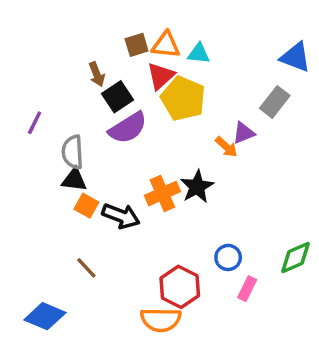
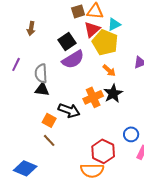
cyan triangle: (199, 54) -> (114, 24), moved, turned -32
brown arrow: (97, 74) -> (31, 28), moved, turned 32
purple line: (35, 123) -> (16, 64), moved
orange arrow: (226, 147) -> (109, 70), moved
orange square: (86, 206) -> (49, 120), moved

